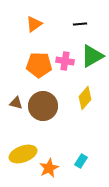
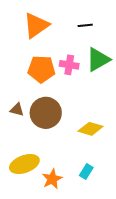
orange triangle: (34, 24) -> (36, 25), size x1.5
yellow diamond: (85, 98) -> (91, 129), moved, turned 65

